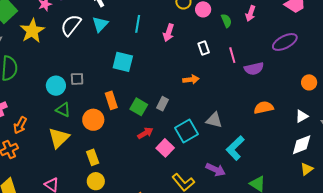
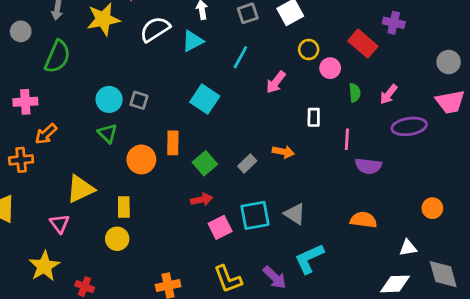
purple ellipse: (285, 42) -> (409, 126), moved
gray rectangle: (163, 104) -> (247, 164), moved
yellow triangle: (59, 138) -> (80, 189), moved

